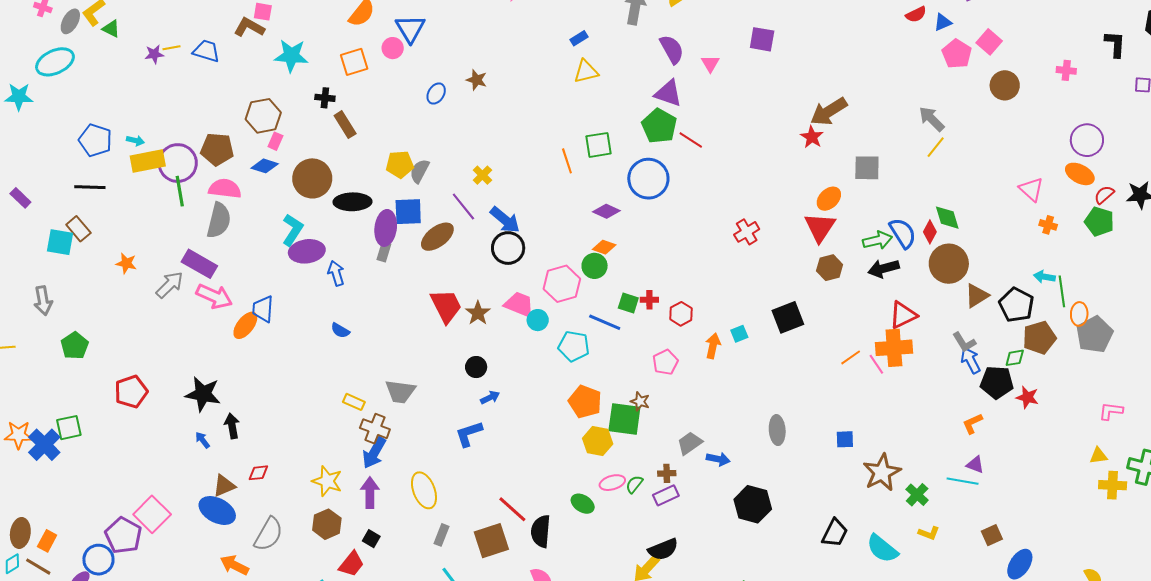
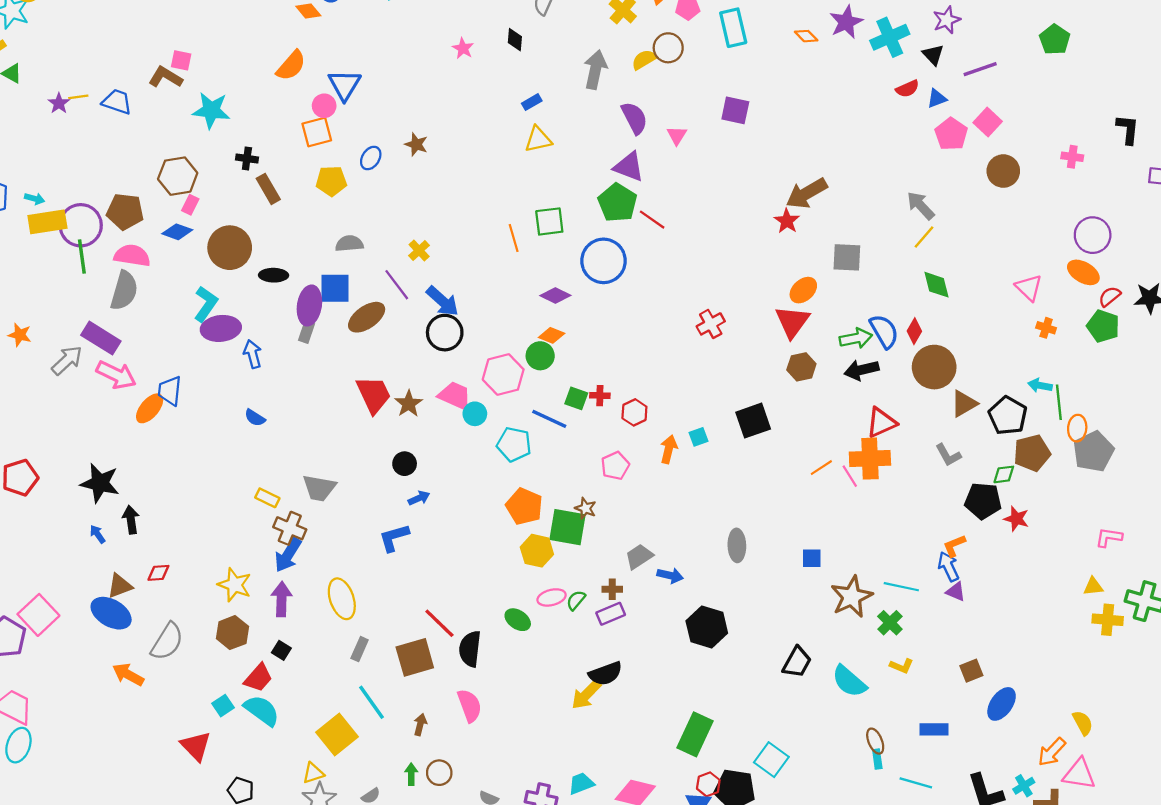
purple star: (154, 54) -> (59, 103), turned -30
orange square: (354, 62) -> (317, 132), moved
yellow pentagon: (400, 164) -> (331, 181), moved
gray semicircle: (420, 171) -> (349, 244), turned 55
black ellipse: (352, 202) -> (274, 275), size x0.7
green diamond: (947, 218) -> (936, 285), moved
blue arrow: (971, 360) -> (948, 567), moved
cyan line: (963, 481) -> (901, 587), moved

